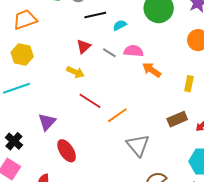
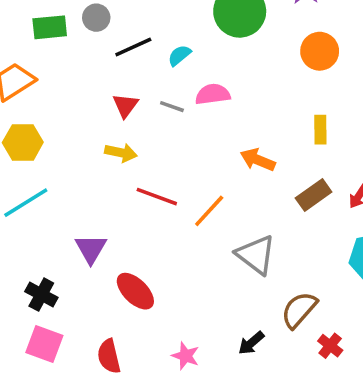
orange arrow: (152, 70) -> (258, 160), moved

